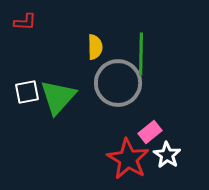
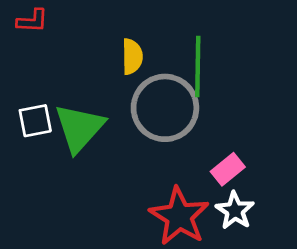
pink rectangle: (150, 132) -> (228, 169), moved

